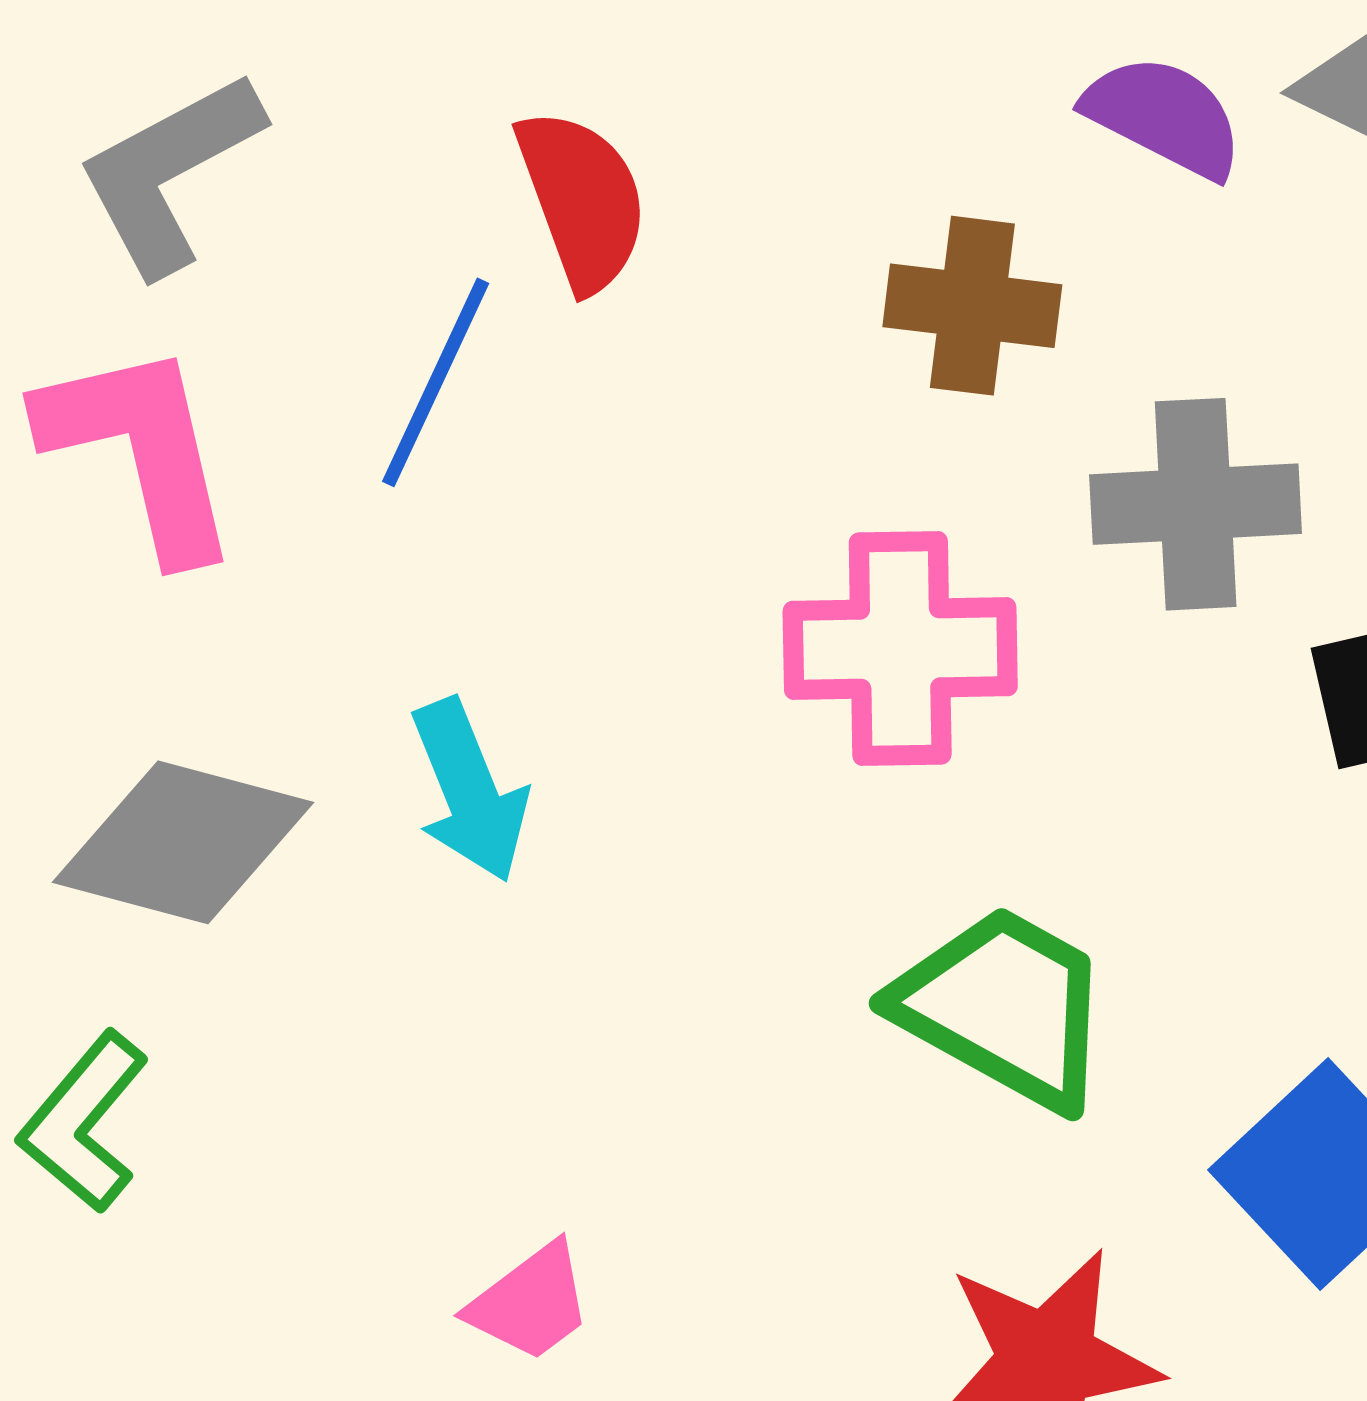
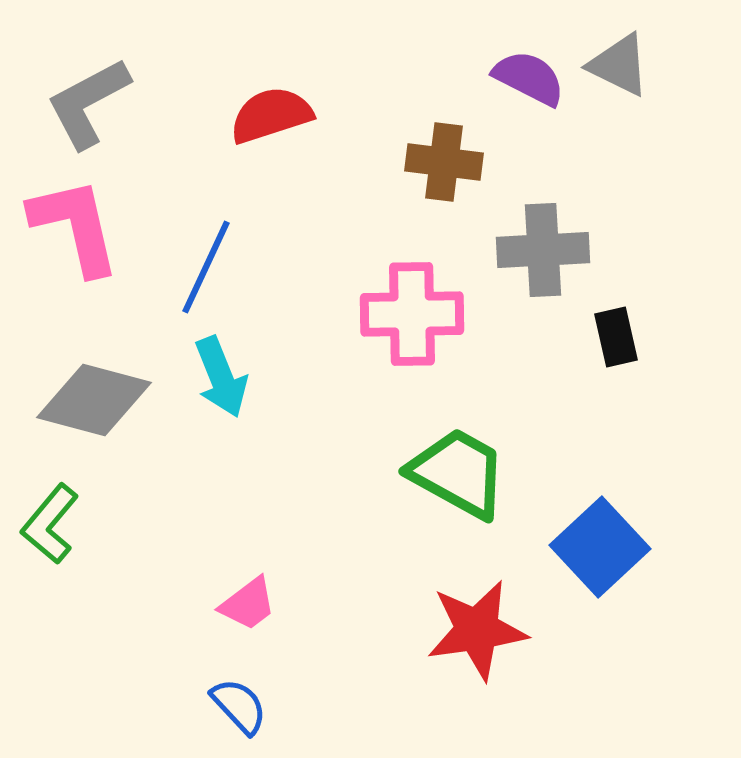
red semicircle: (582, 200) -> (271, 115), turned -88
blue line: (436, 382) -> (206, 267), moved

